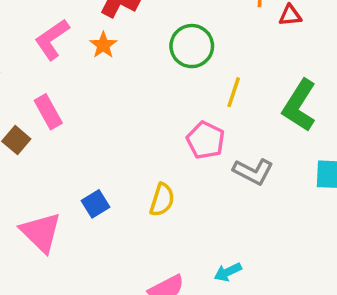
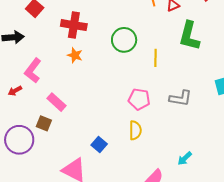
pink L-shape: (52, 39) -> (33, 71), moved
green L-shape: (299, 105) -> (189, 36), moved
pink pentagon: (206, 140) -> (139, 99), moved

